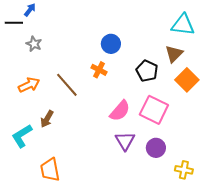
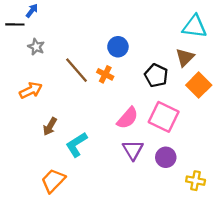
brown line: (67, 85) -> (77, 70), moved
cyan L-shape: (22, 136) -> (77, 145), moved
orange trapezoid: (50, 170) -> (53, 181), turned 55

